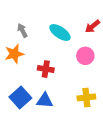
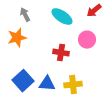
red cross: (46, 69) -> (61, 53), moved
yellow cross: (86, 97) -> (73, 85), moved

